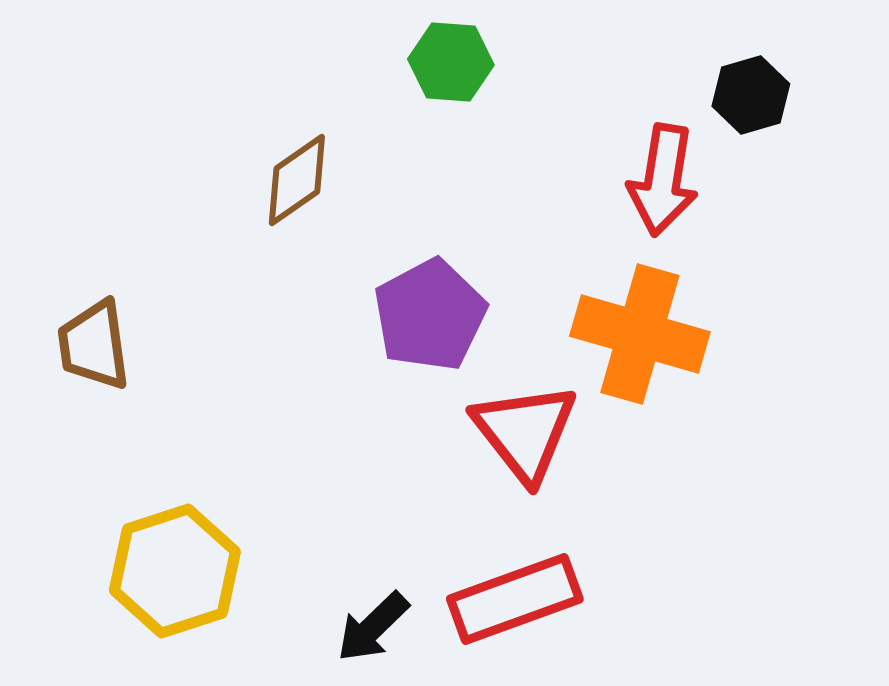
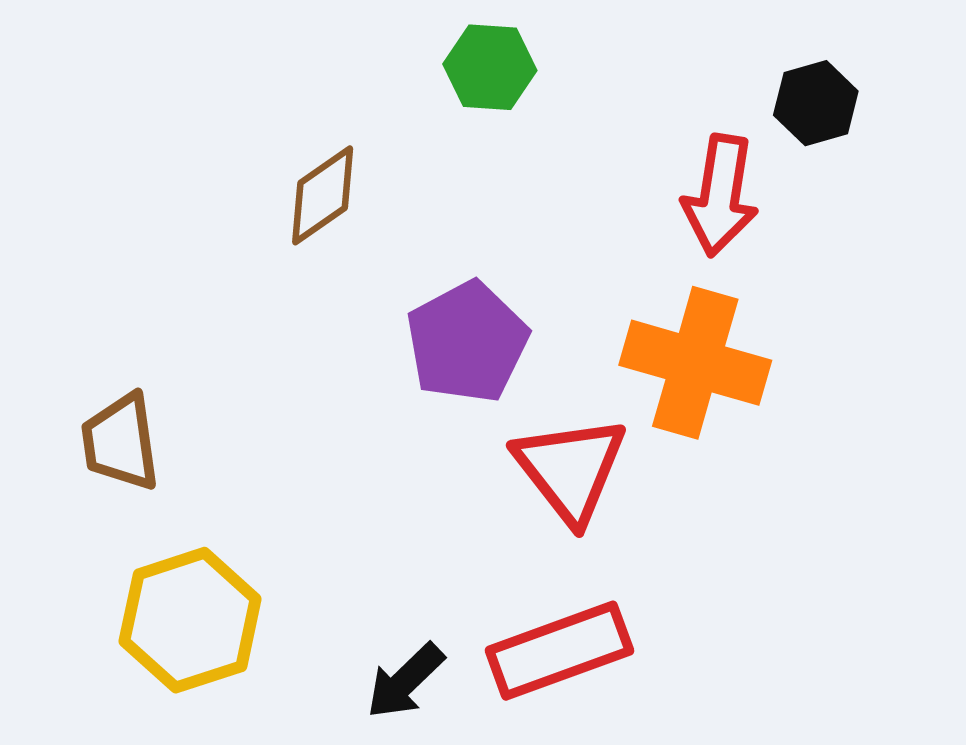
brown trapezoid: (94, 345) -> (121, 442), moved

